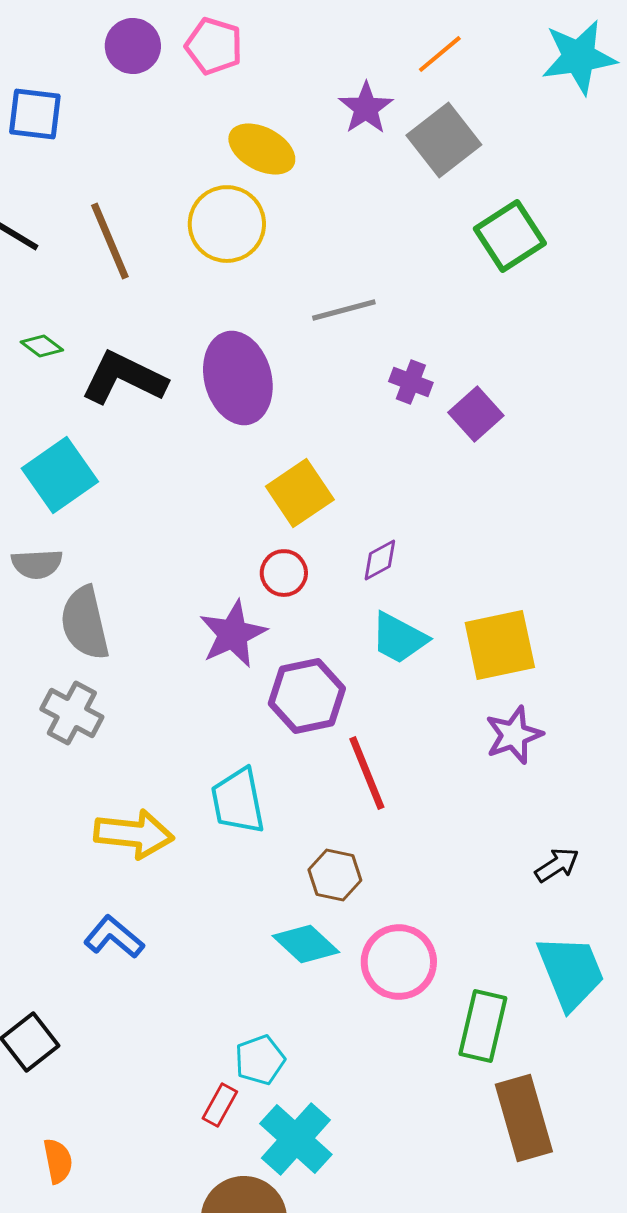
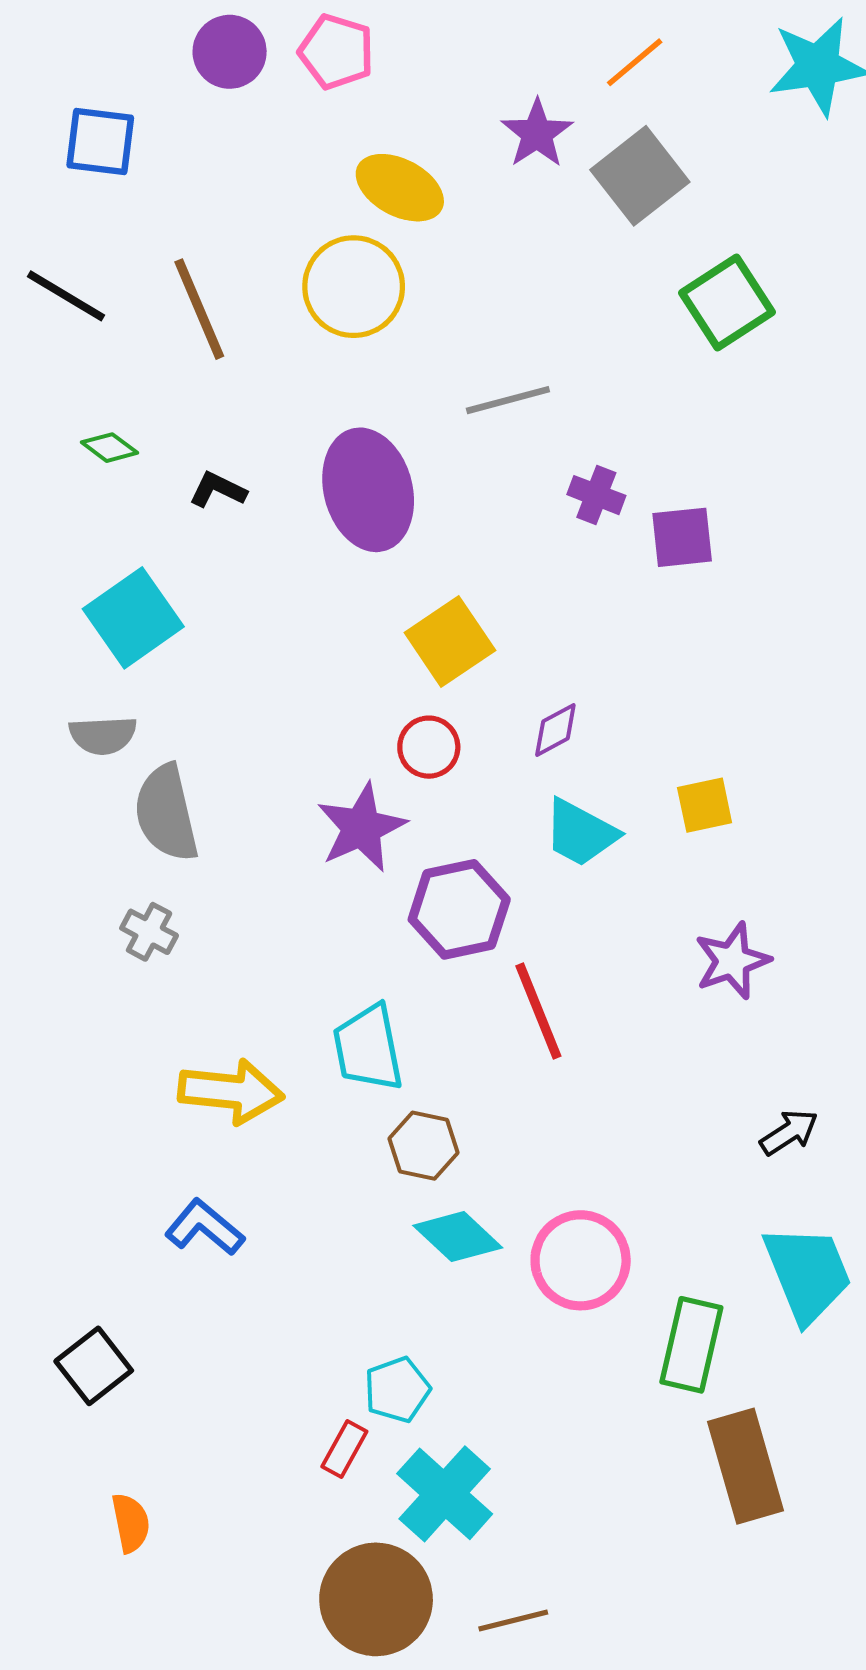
black L-shape: (124, 378) -> (218, 490), size x0.5
purple square: (476, 414) -> (682, 537), turned 36
yellow square: (500, 645) -> (705, 805), moved, size x0.6
gray cross: (72, 713) -> (149, 932), size x0.7
brown hexagon: (335, 875) -> (424, 1146), moved

